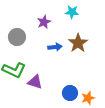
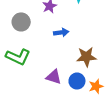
brown star: (78, 43) -> (86, 57), moved, turned 30
purple triangle: (35, 82) -> (54, 77), moved

